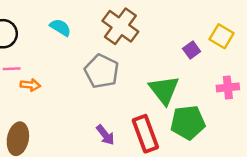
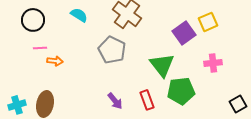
yellow square: (222, 36) -> (208, 22), turned 36
purple square: (192, 50) -> (184, 33), size x1.6
red rectangle: (145, 134) -> (147, 100), size x0.7

